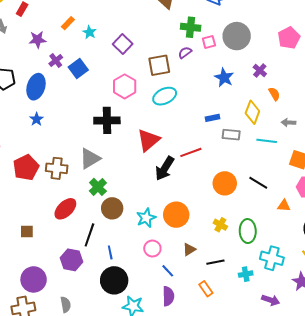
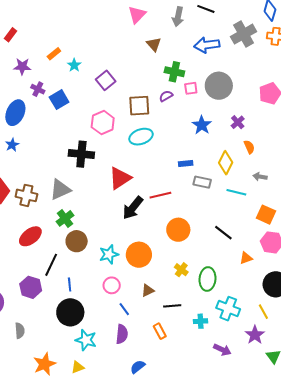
purple cross: (56, 60) -> (38, 89), turned -32
orange circle: (225, 183) -> (178, 230), moved
orange triangle: (284, 206) -> (246, 258), turned -32

